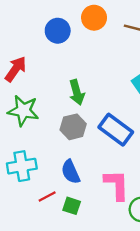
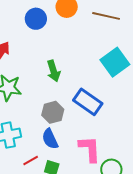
gray hexagon: (73, 127) -> (53, 112), moved

